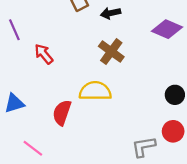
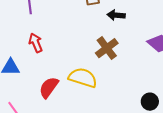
red arrow: (44, 54) -> (36, 43), moved

